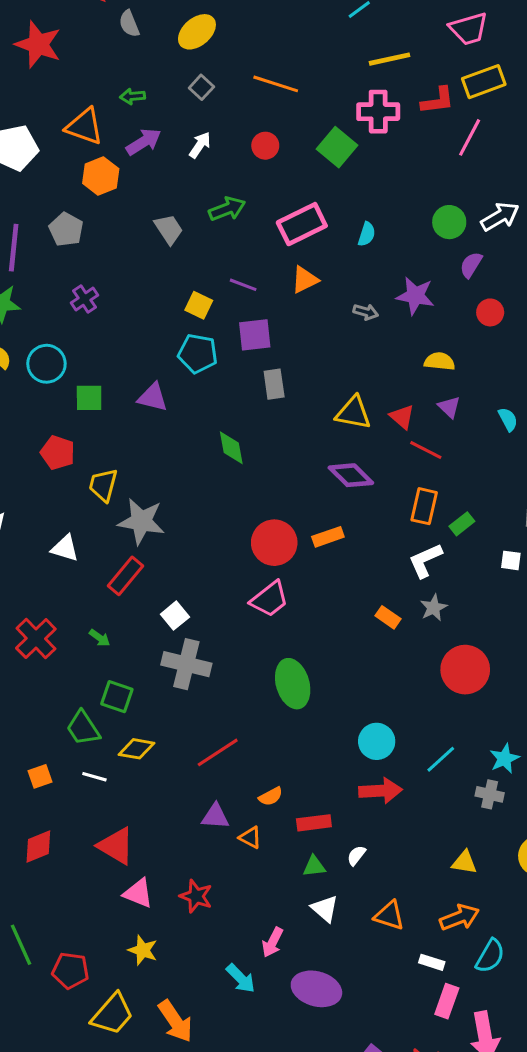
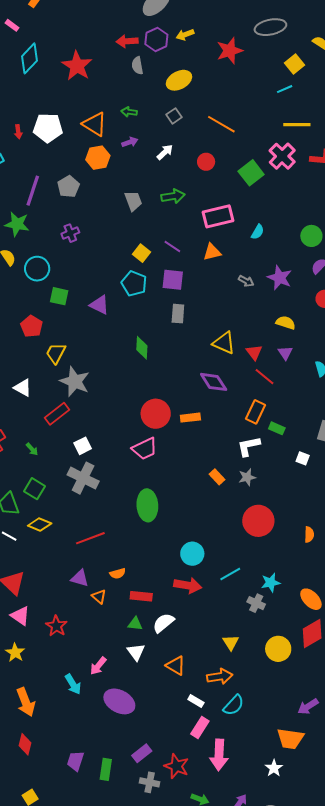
pink cross: (378, 112) -> (282, 156), turned 32
purple arrow: (144, 142) -> (130, 142), size x0.7
green rectangle: (462, 524) -> (277, 428), turned 49
white semicircle: (356, 855) -> (163, 623), size x1.6
yellow triangle: (464, 862) -> (231, 642), turned 36

